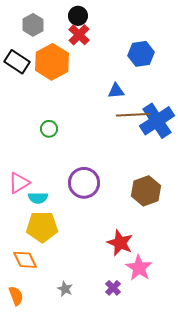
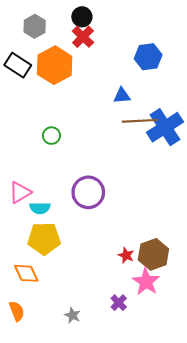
brown hexagon: (146, 191) -> (153, 254), moved
red star: (120, 243) -> (126, 255), size x0.6
gray star: (65, 289) -> (72, 315), moved

